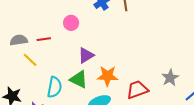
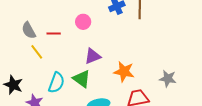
gray semicircle: (19, 40) -> (29, 30), turned -120
orange star: (108, 76) -> (124, 72), moved
gray star: (170, 78) -> (168, 79), moved, turned 30

